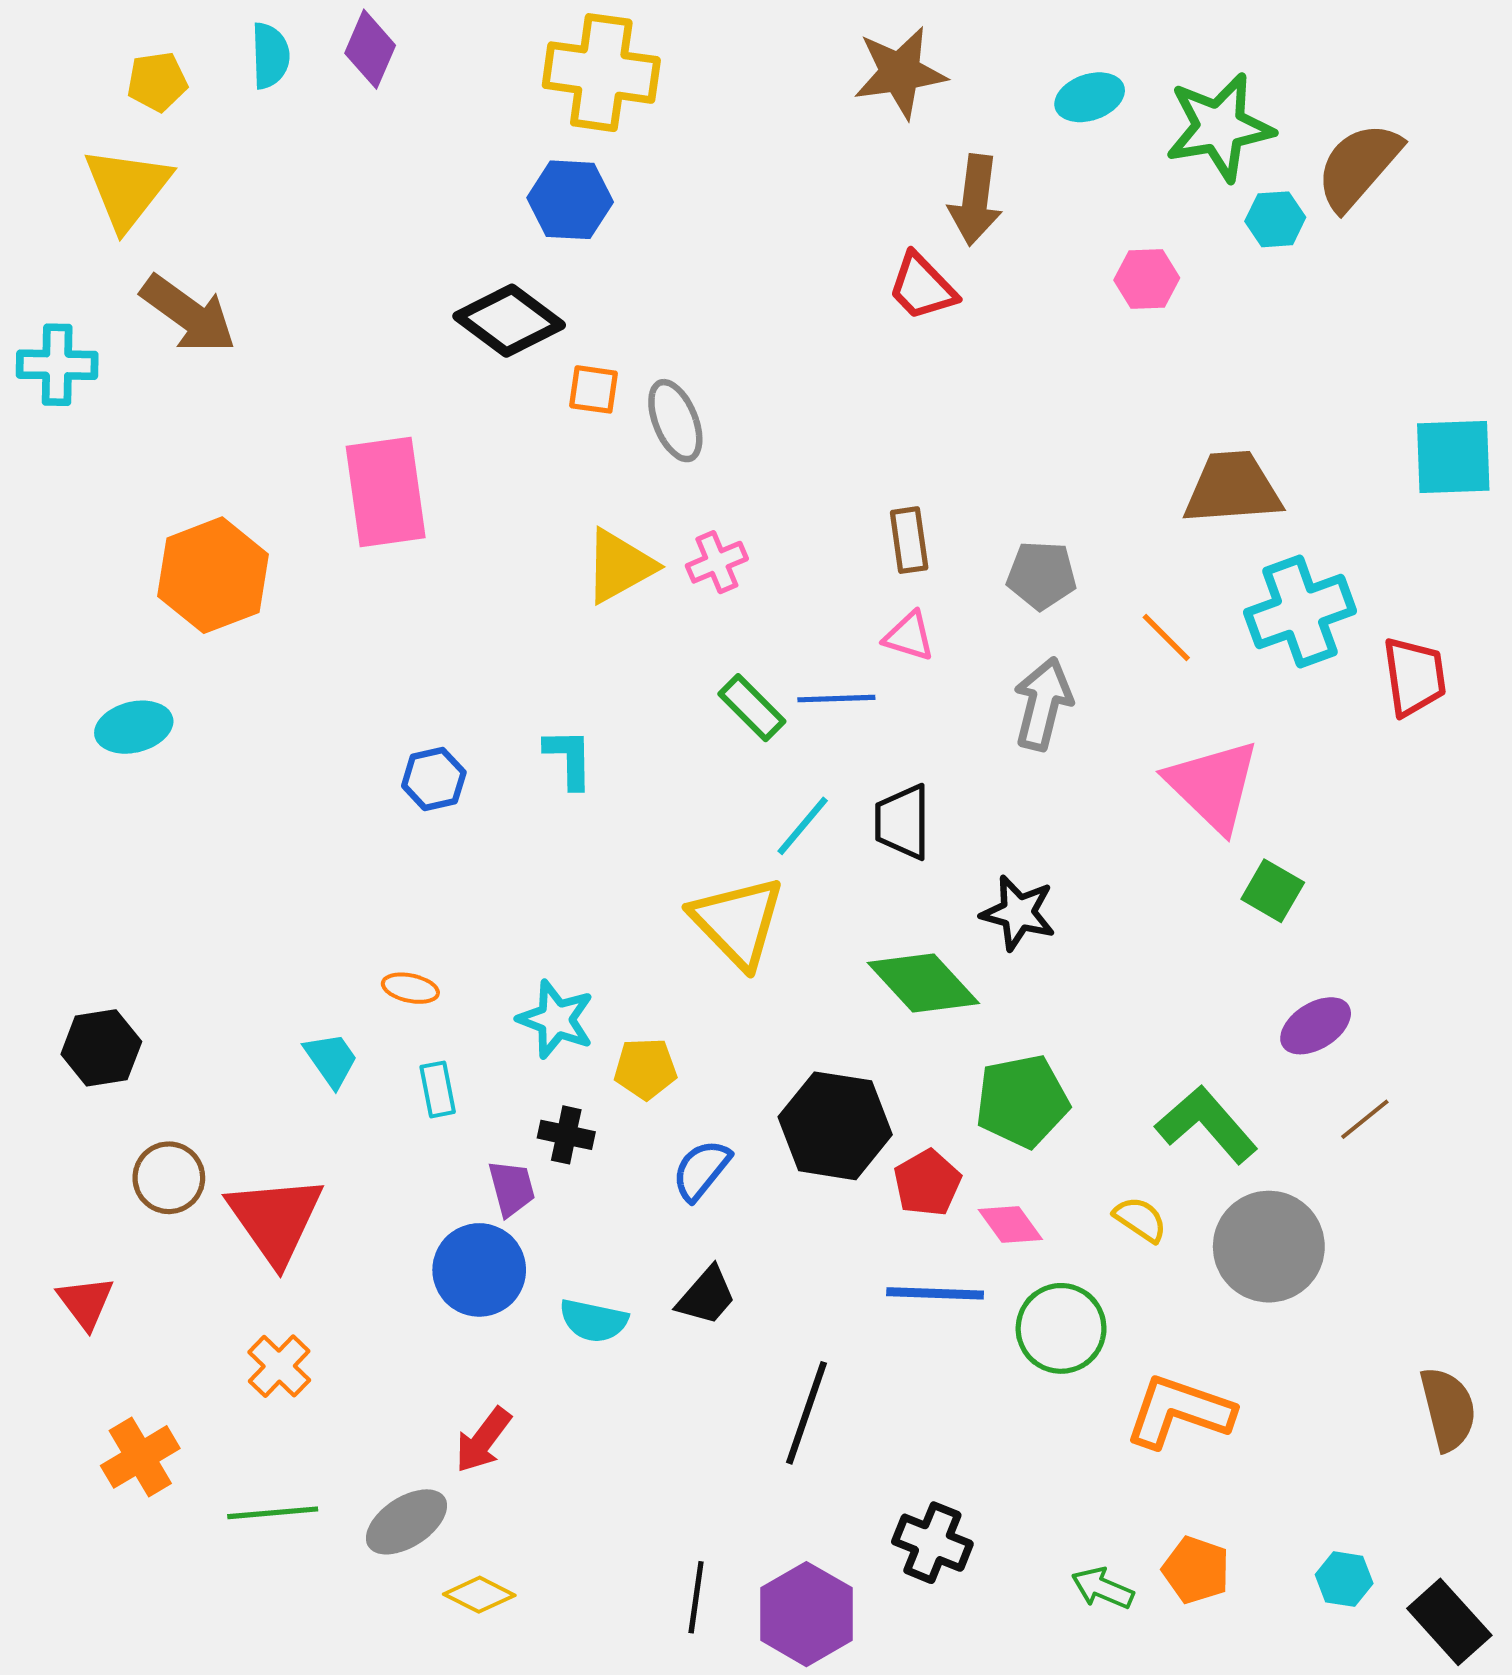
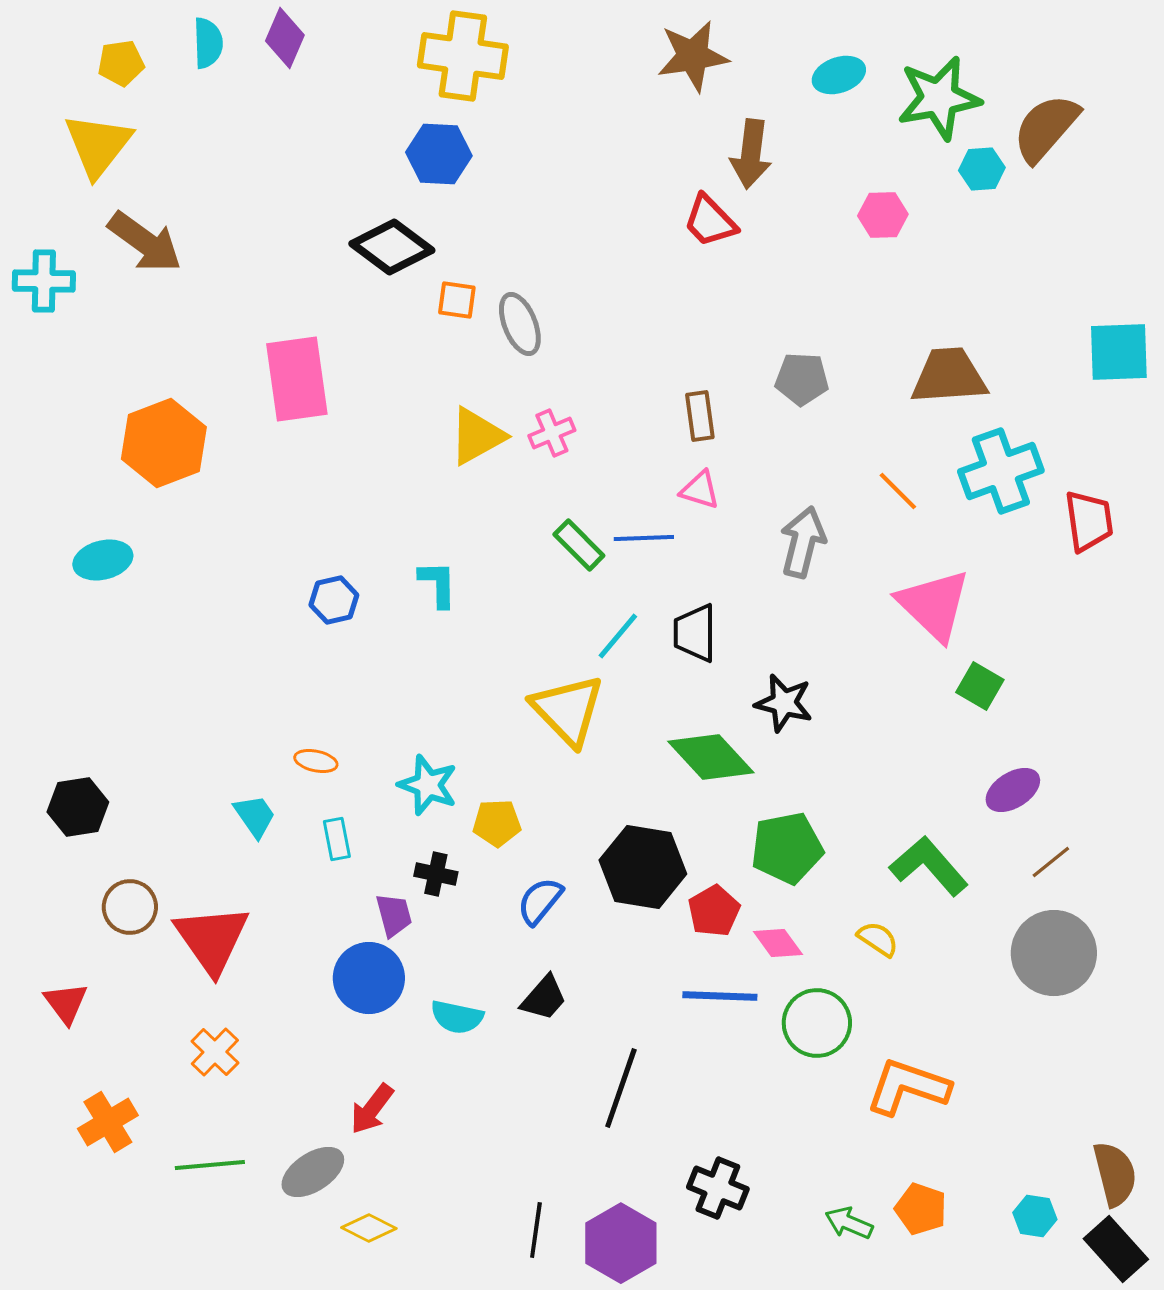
gray pentagon: (1042, 575) -> (802, 379), moved
gray circle: (1269, 1247) -> (1054, 953), moved
brown semicircle: (1448, 1409) -> (1115, 1174), moved

